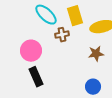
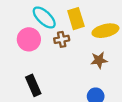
pink circle: (31, 51) -> (29, 39), moved

